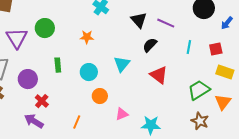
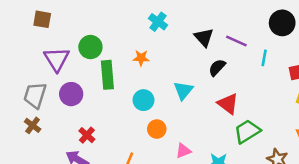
cyan line: (189, 47) -> (264, 58), moved
green rectangle: (58, 65) -> (107, 75), moved, size x1.6
purple circle: (28, 79) -> (71, 94), moved
green trapezoid: (199, 90) -> (247, 131), moved

